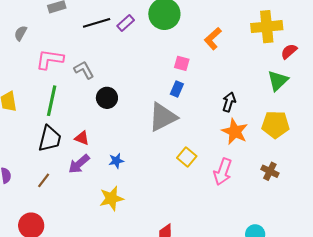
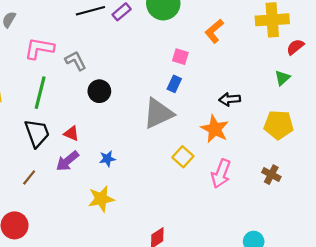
green triangle: (278, 81) -> (282, 78), size x0.7
black arrow: (229, 102) -> (230, 99), turned -114
orange star: (235, 132) -> (215, 129), moved
black trapezoid: (50, 139) -> (37, 133), turned -36

